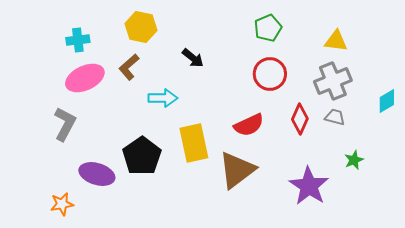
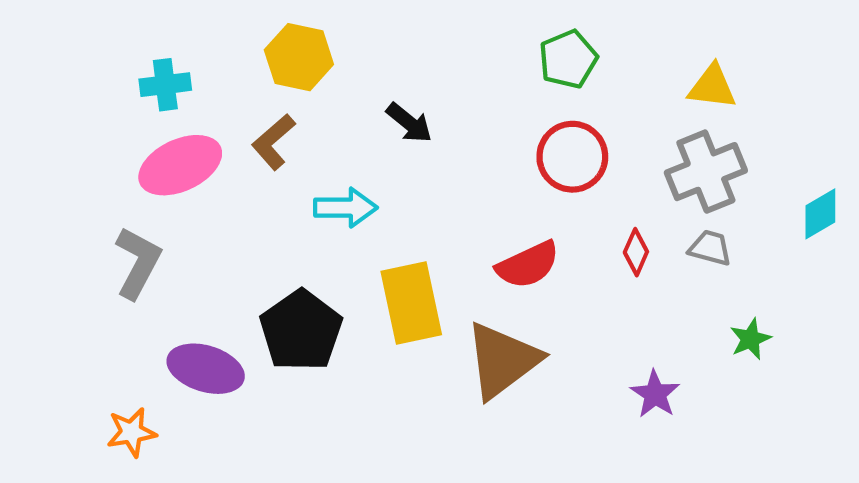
red diamond: (300, 119) -> (636, 252), size x0.7
purple star: (309, 186) -> (655, 394), size x0.6

